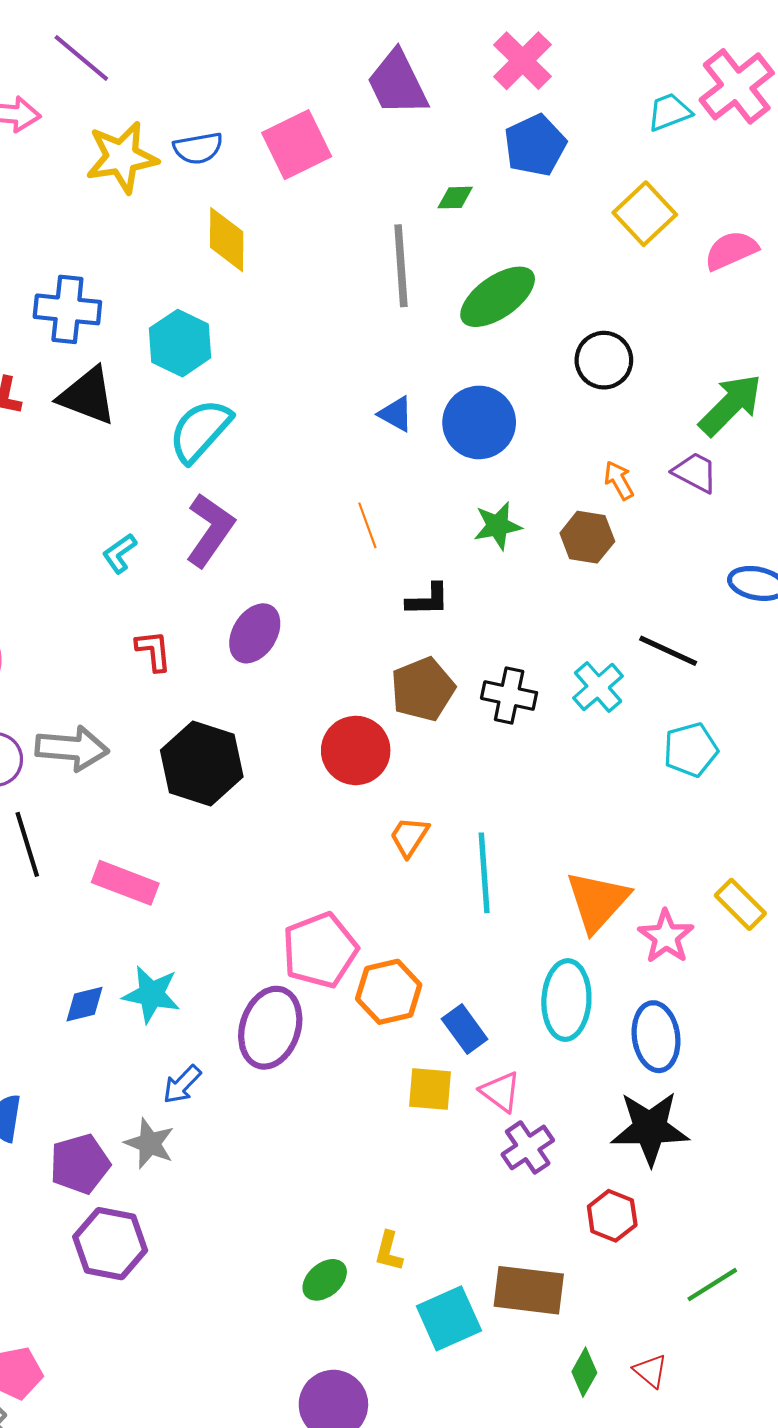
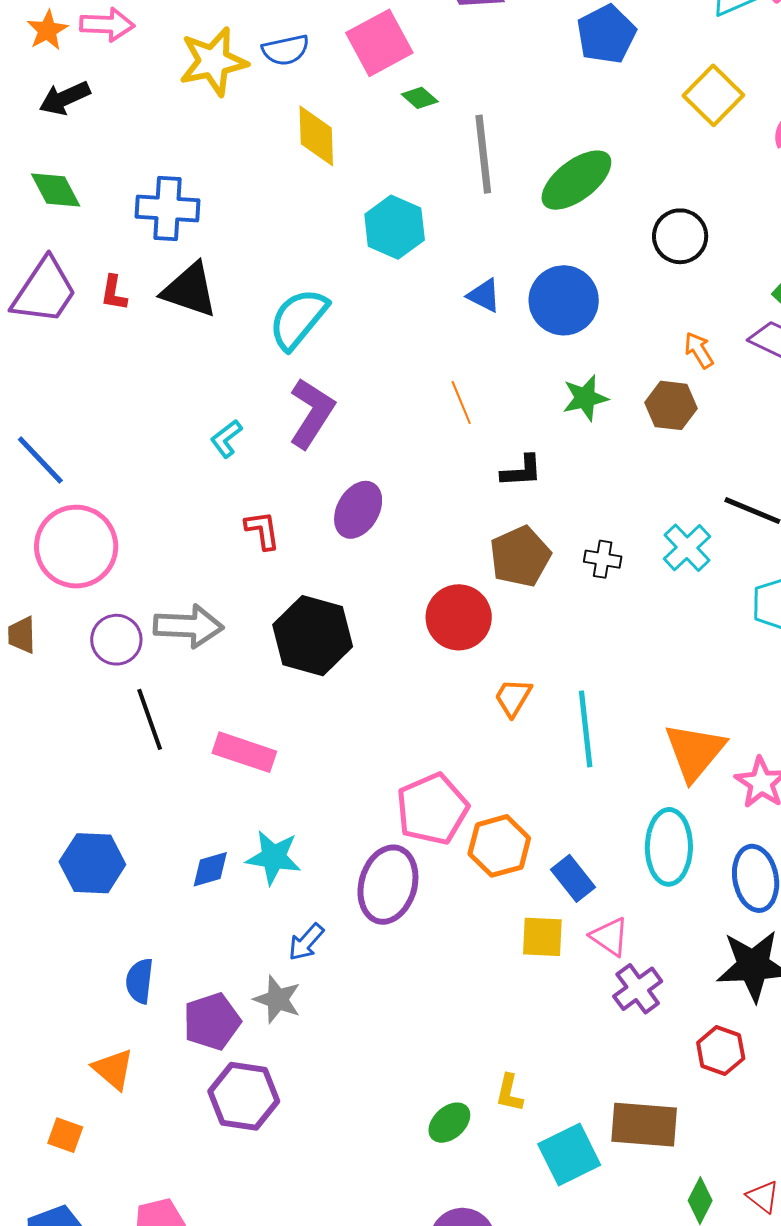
green diamond: (455, 198) -> (420, 98), moved, turned 45
cyan hexagon: (180, 343) -> (395, 227), moved
black cross: (509, 695) -> (603, 559), size x0.7

